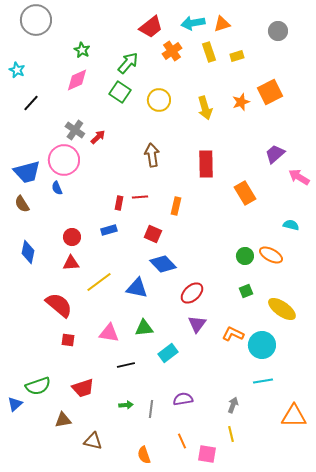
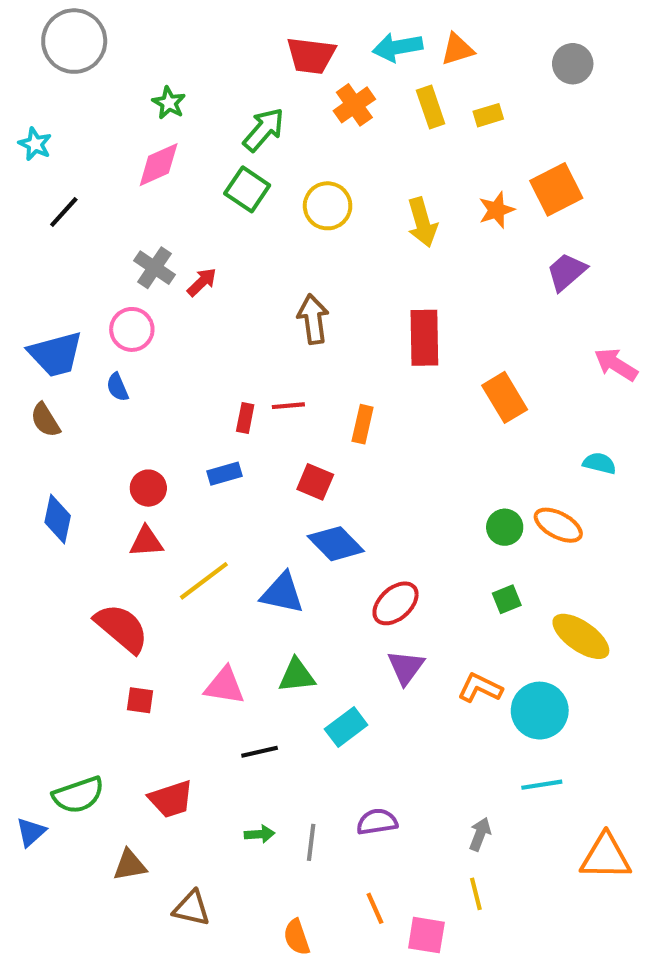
red trapezoid: (151, 27) -> (311, 55), turned 45
purple trapezoid: (275, 154) -> (566, 272), moved
pink circle: (64, 160) -> (132, 329), size x0.7

